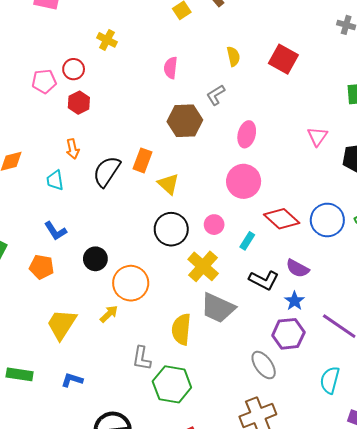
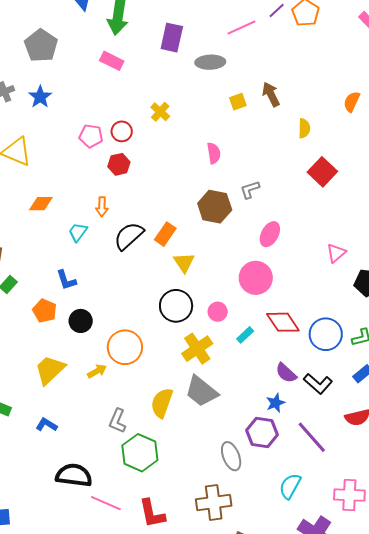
yellow semicircle: (233, 56) -> (304, 128), moved
pink semicircle: (171, 68) -> (214, 153), turned 150
cyan trapezoid: (55, 180) -> (78, 232), turned 30
black circle: (95, 259) -> (81, 321), moved
black L-shape: (264, 280) -> (318, 384), moved

